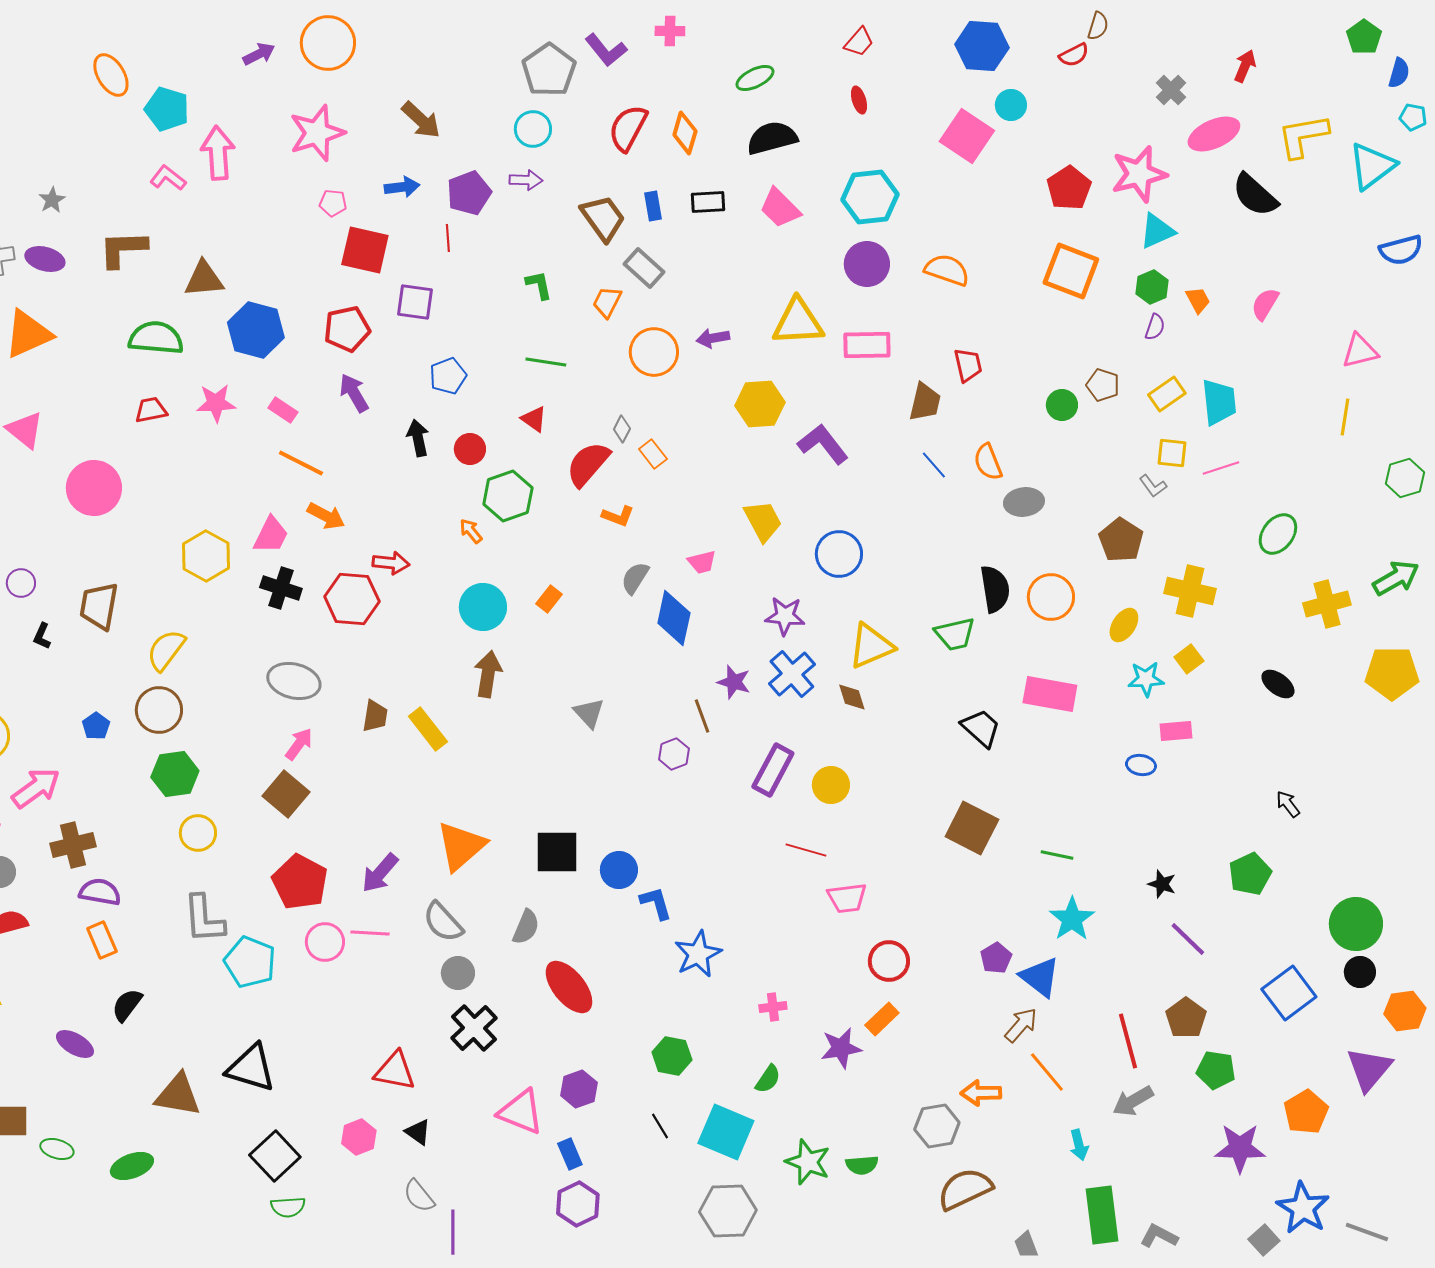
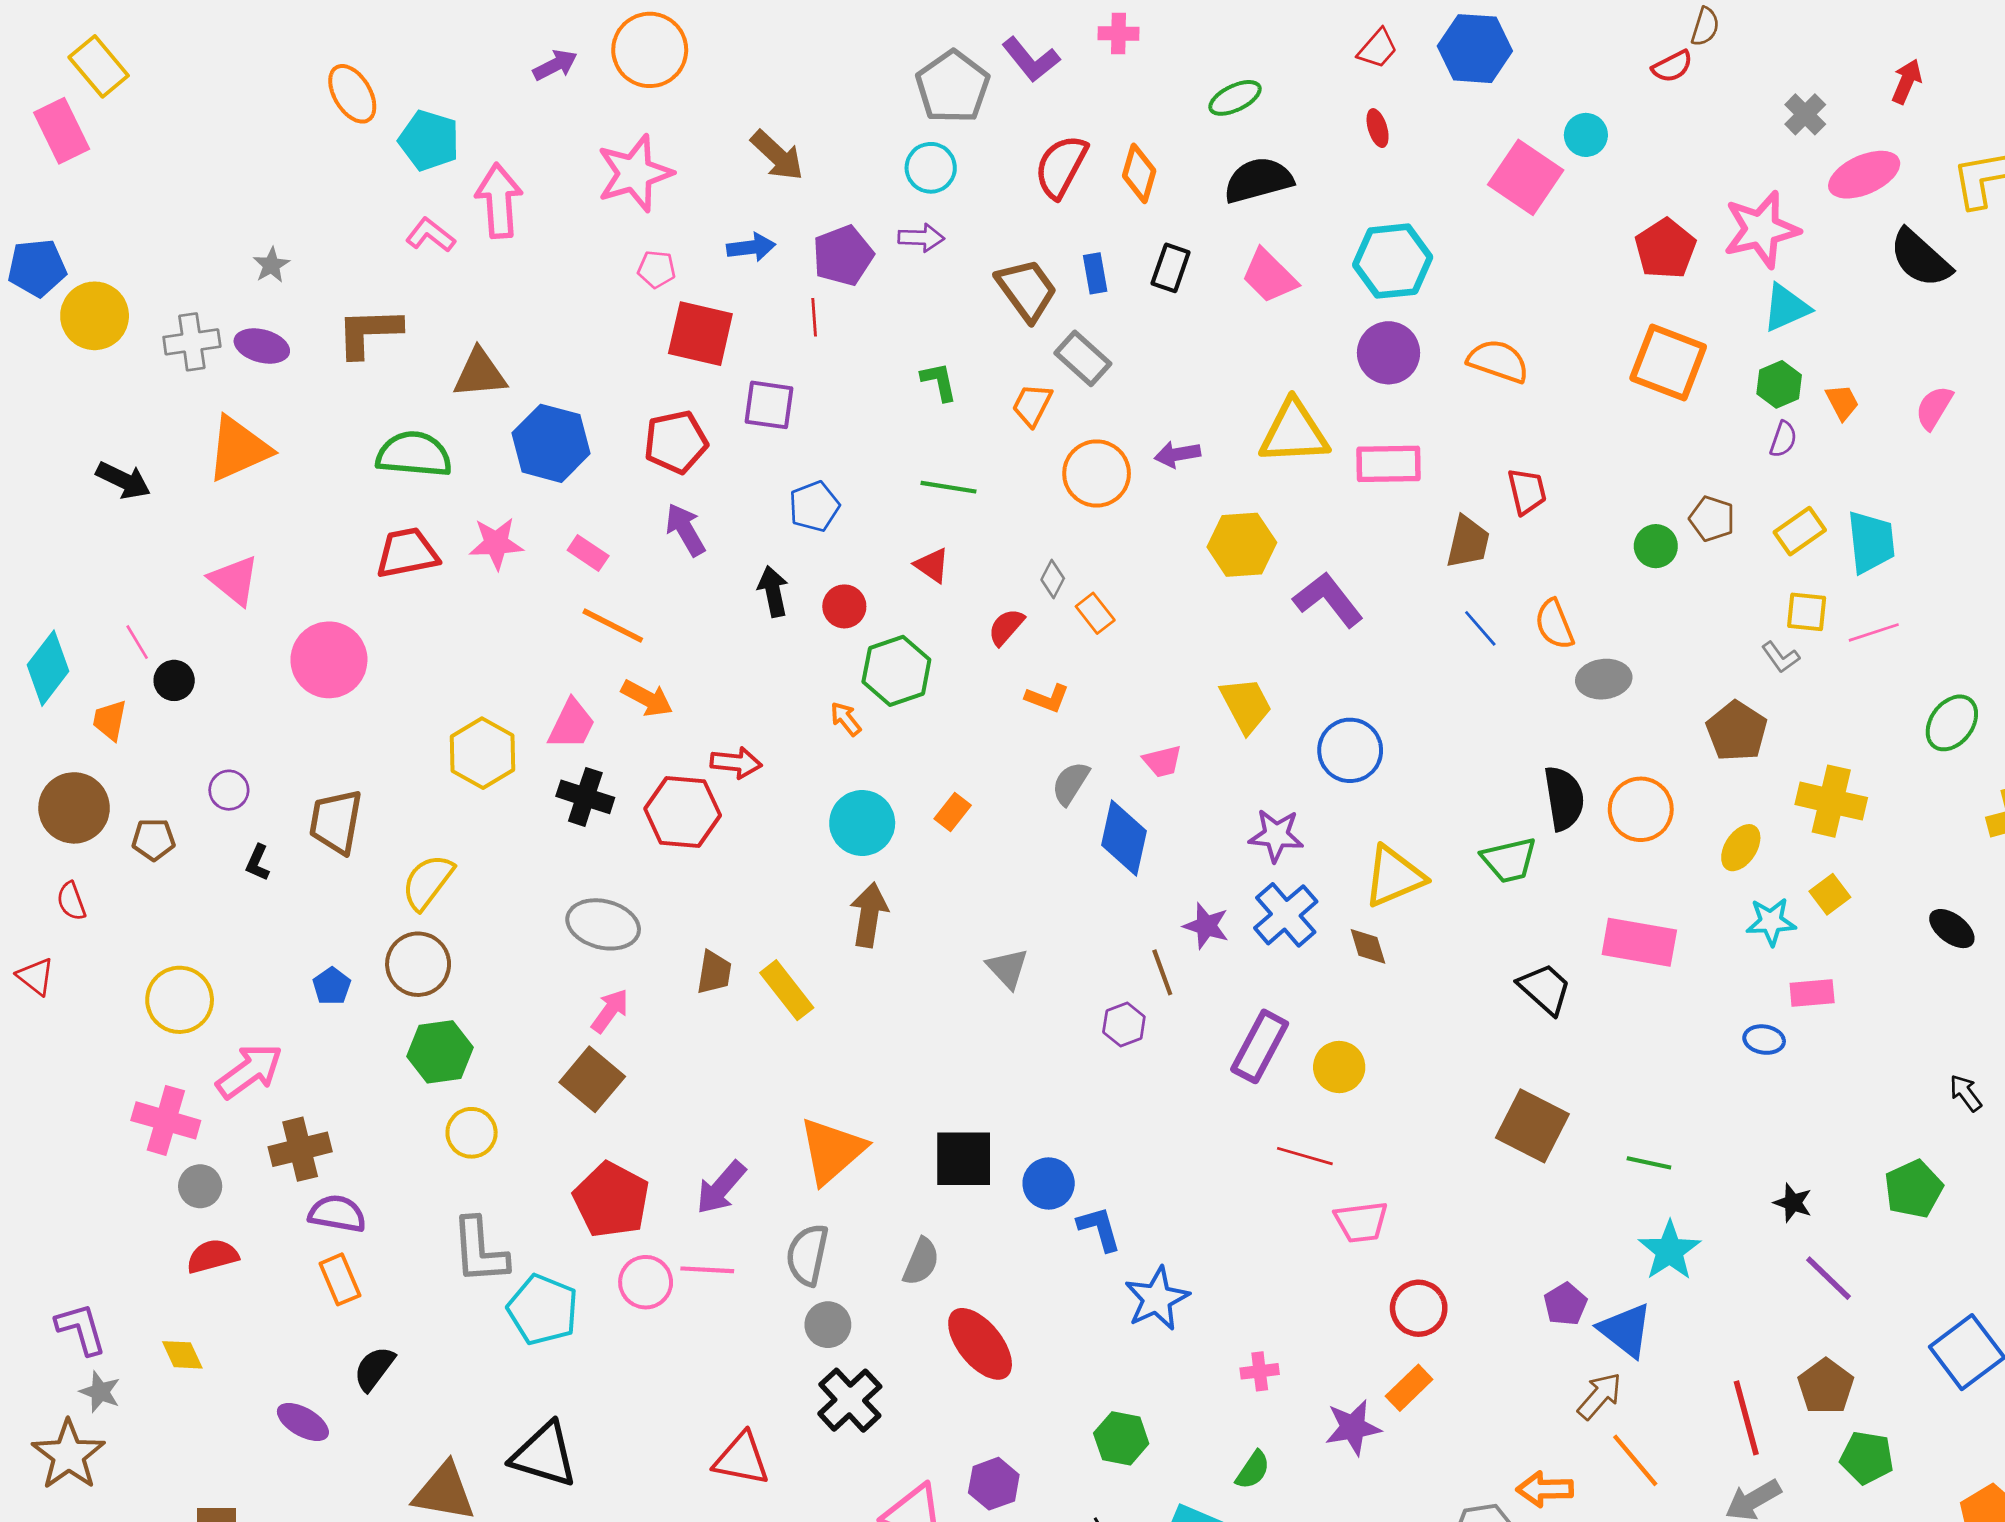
blue hexagon: (982, 46) -> (1475, 49), moved
black rectangle: (708, 202) -> (1171, 268), turned -68
red trapezoid: (151, 410) -> (407, 553), size x1.4
red semicircle: (588, 464) -> (1006, 627), size x0.6
gray semicircle: (443, 922) -> (807, 1255), turned 54

